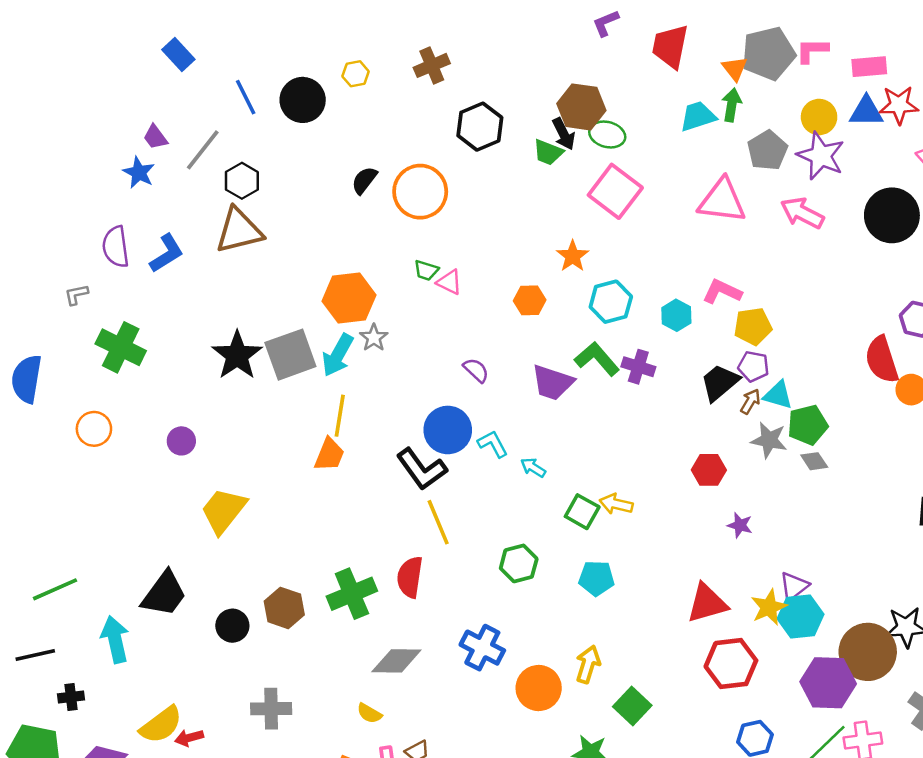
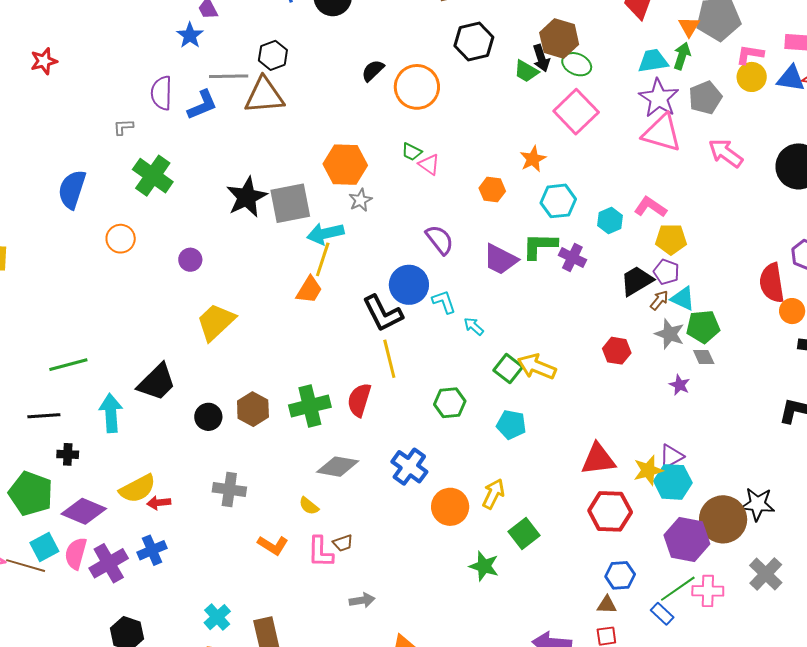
pink L-shape: (812, 50) -> (750, 55), moved
gray line: (203, 150) -> (229, 76), moved, turned 42
purple star: (821, 156) -> (659, 98), moved
cyan arrow: (338, 355) -> (325, 233), moved, turned 39
green L-shape: (597, 359) -> (540, 246), turned -57
purple semicircle: (476, 370) -> (440, 240), size x1.4
yellow arrow: (616, 504) -> (537, 367), size x1.4
purple star: (740, 525) -> (680, 385), moved

